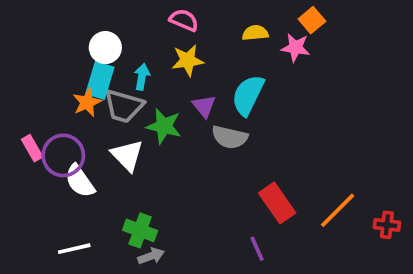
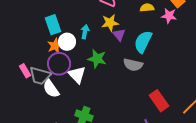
white circle: (105, 48) -> (67, 42), moved
cyan rectangle: (100, 80) -> (53, 25), moved, turned -36
gray trapezoid: (124, 106) -> (40, 76), moved
purple triangle: (204, 106) -> (119, 35), moved
purple circle: (63, 155) -> (59, 64), moved

